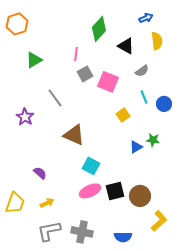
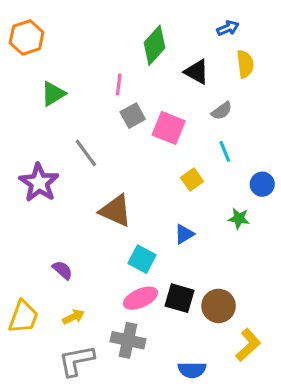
blue circle: (164, 104) -> (262, 184), moved
purple star: (25, 117) -> (39, 183), size x1.4
blue triangle: (136, 147) -> (184, 234), moved
black square: (115, 191) -> (180, 298), turned 30
gray cross: (82, 232) -> (128, 340), moved

